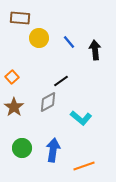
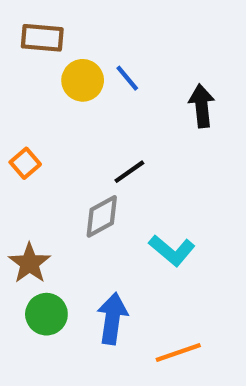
blue line: (69, 42) -> (127, 78), moved
brown star: (14, 107) -> (29, 263), moved

